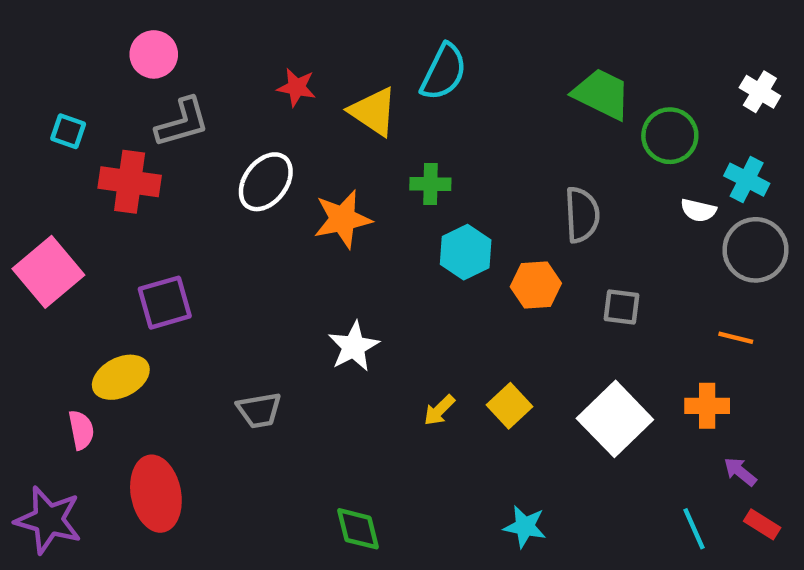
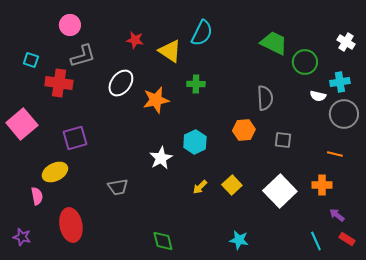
cyan cross: (747, 180) -> (340, 82), turned -36
cyan hexagon: (466, 252) -> (195, 142), moved
purple star: (48, 520) -> (22, 237), size x0.6

